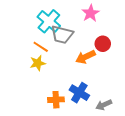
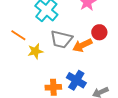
gray trapezoid: (62, 35) -> (61, 39), moved
orange line: (41, 47) -> (18, 35), moved

